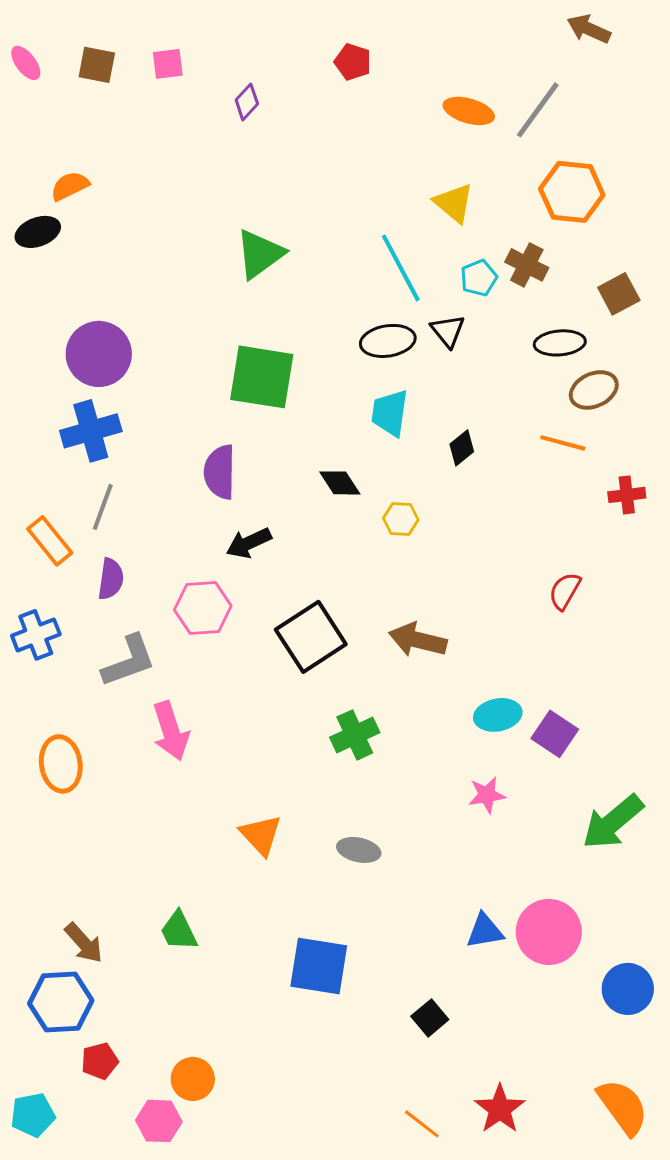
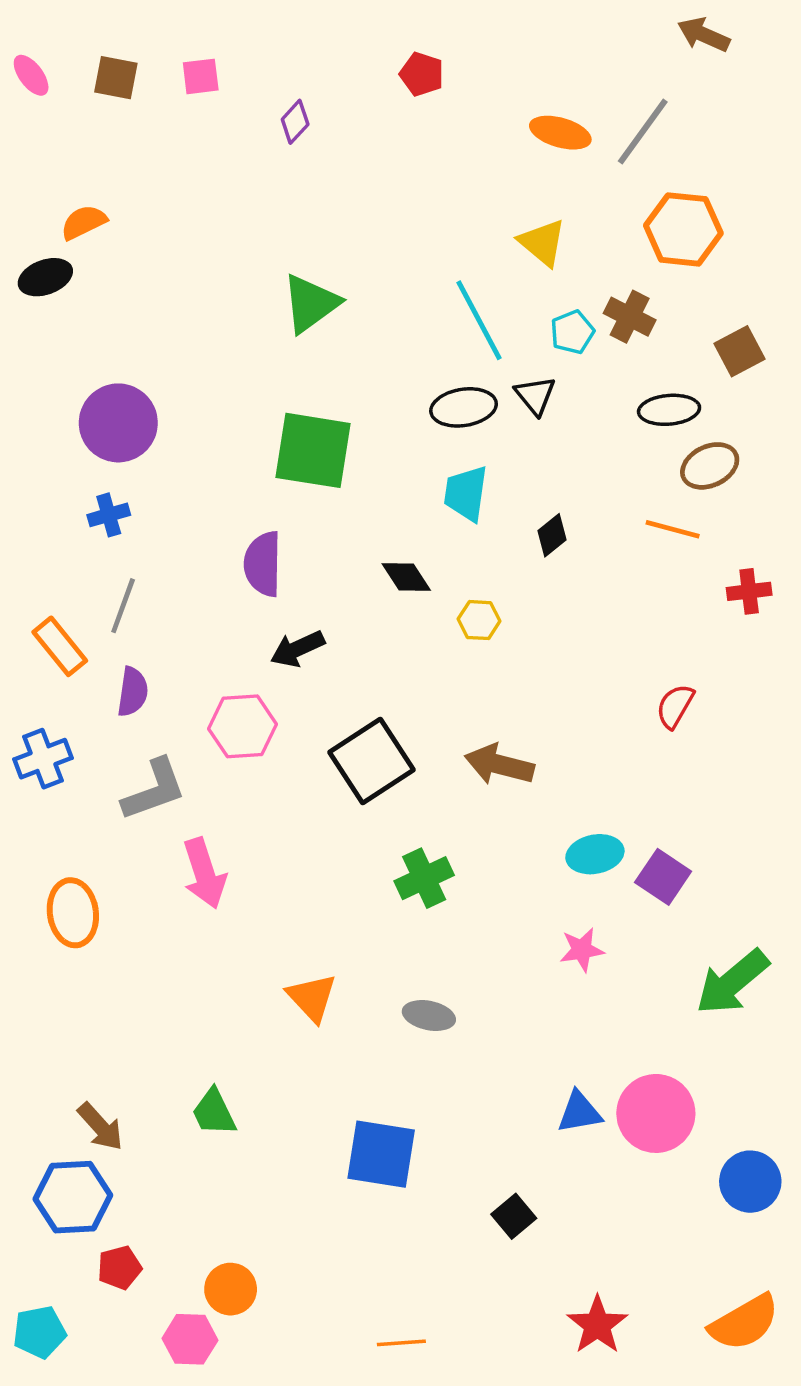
blue cross: (91, 431) -> (109, 515), size x0.6
orange semicircle: (623, 1107) -> (744, 1323), turned 96
orange line: (422, 1124) -> (401, 1343), moved, turned -42

